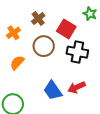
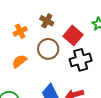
brown cross: (38, 18) -> (47, 21), turned -32
black cross: (77, 52) -> (81, 60), turned -35

